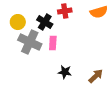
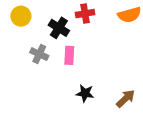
yellow circle: (18, 22) -> (21, 16), moved
gray cross: (30, 42) -> (39, 54), size x0.6

